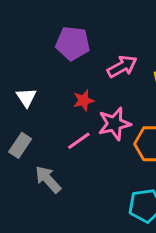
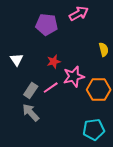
pink arrow: (122, 66) -> (79, 14), moved
gray rectangle: (20, 145) -> (31, 91), moved

